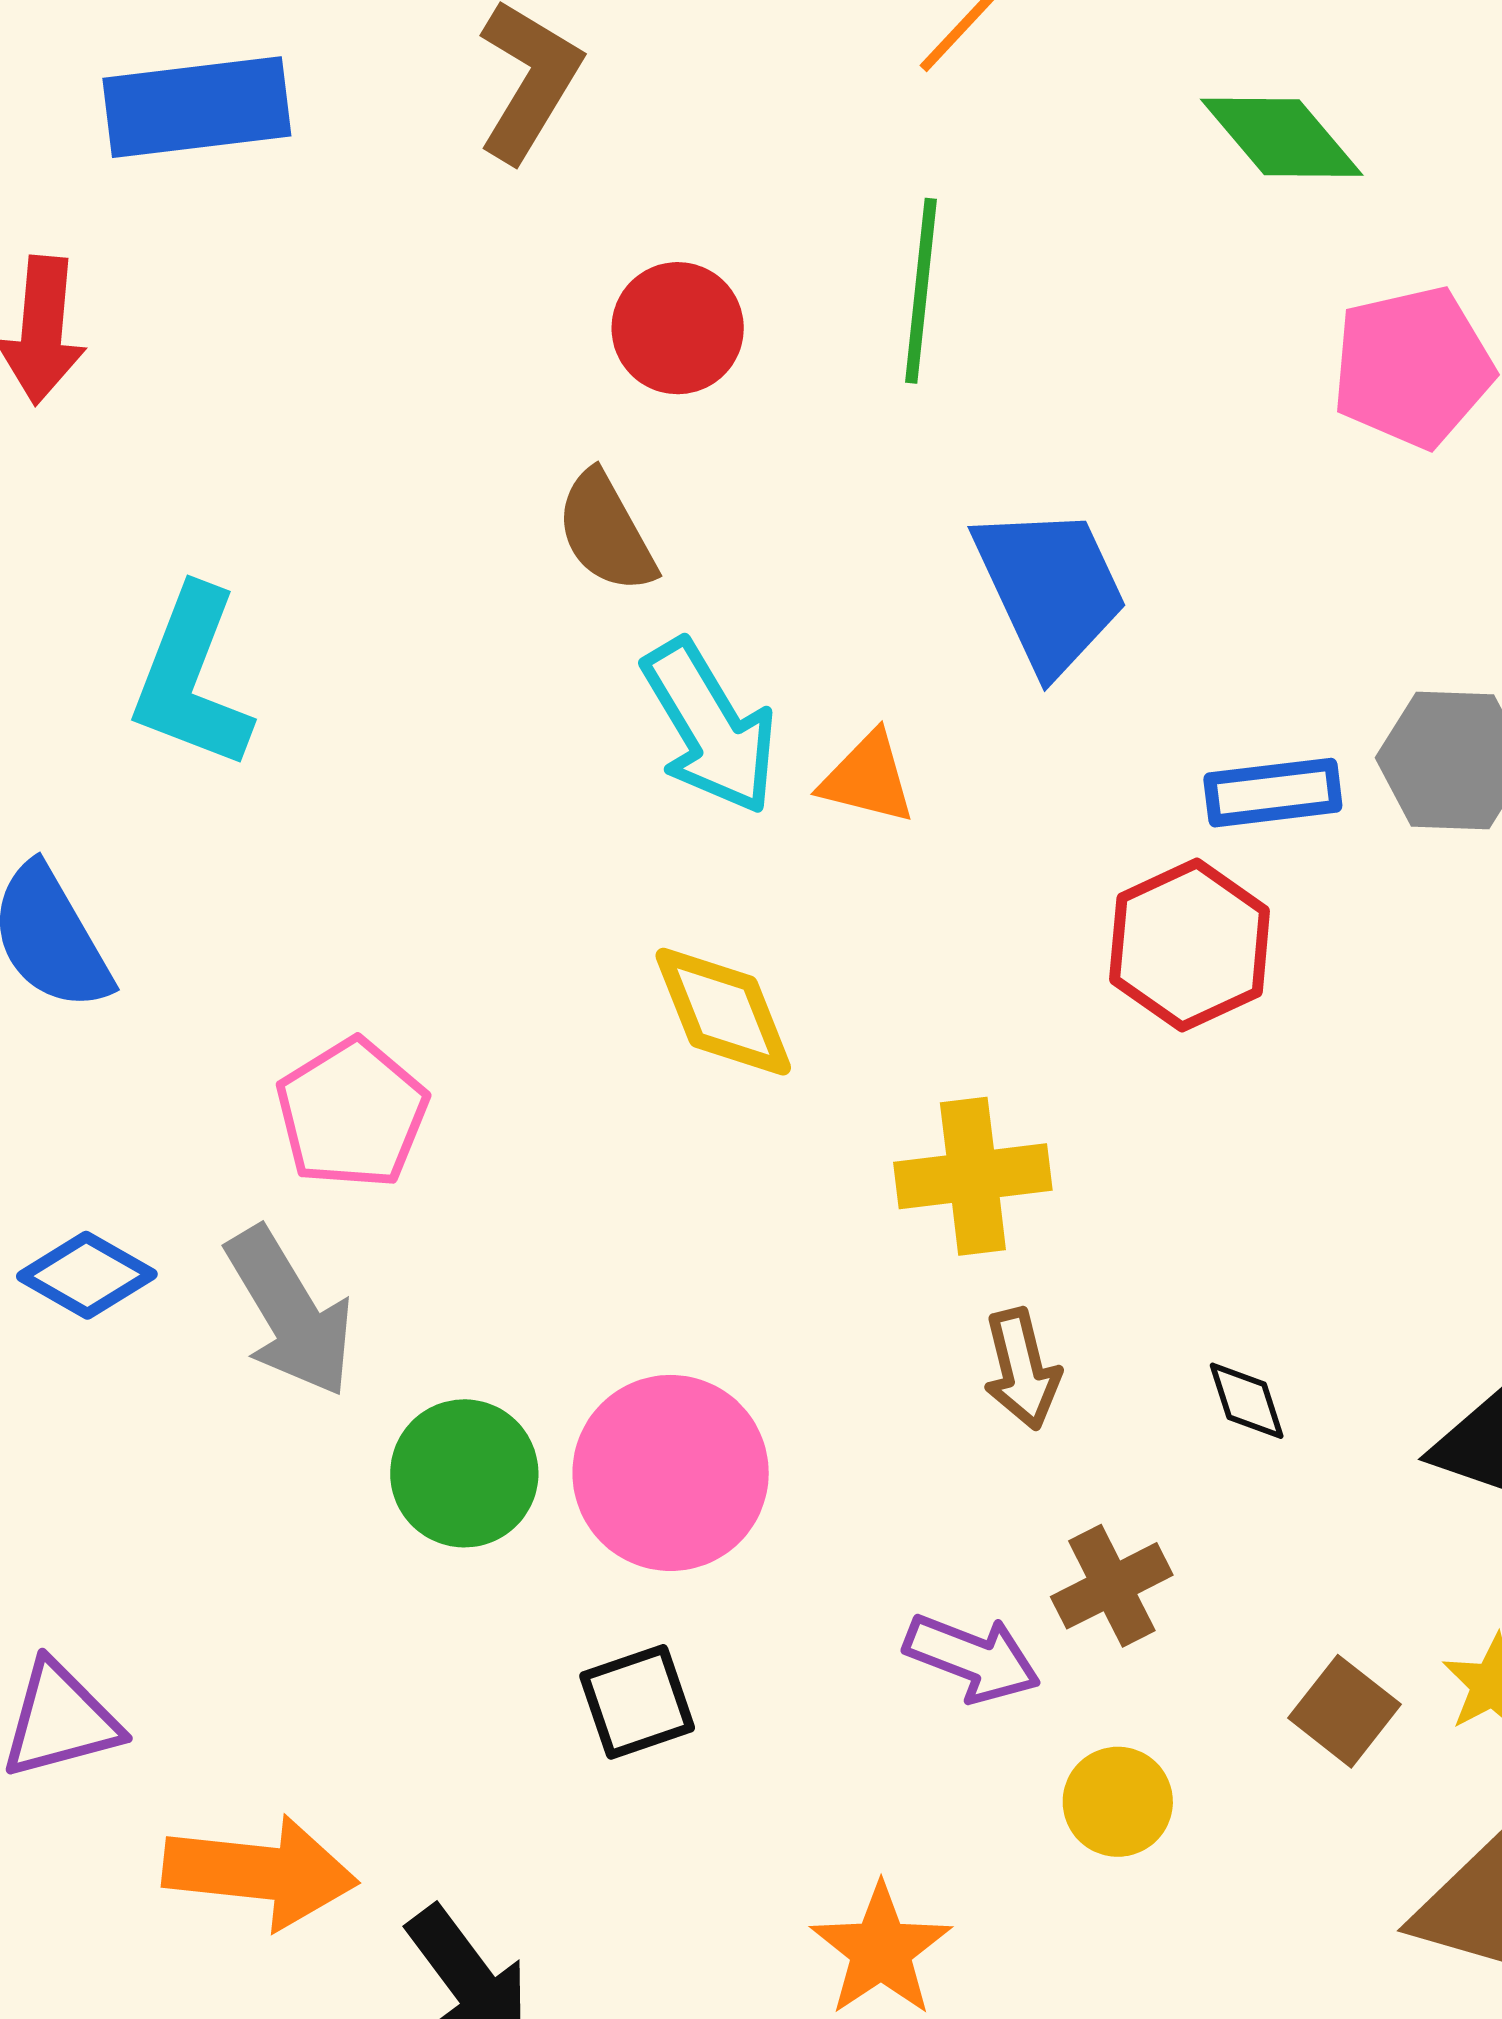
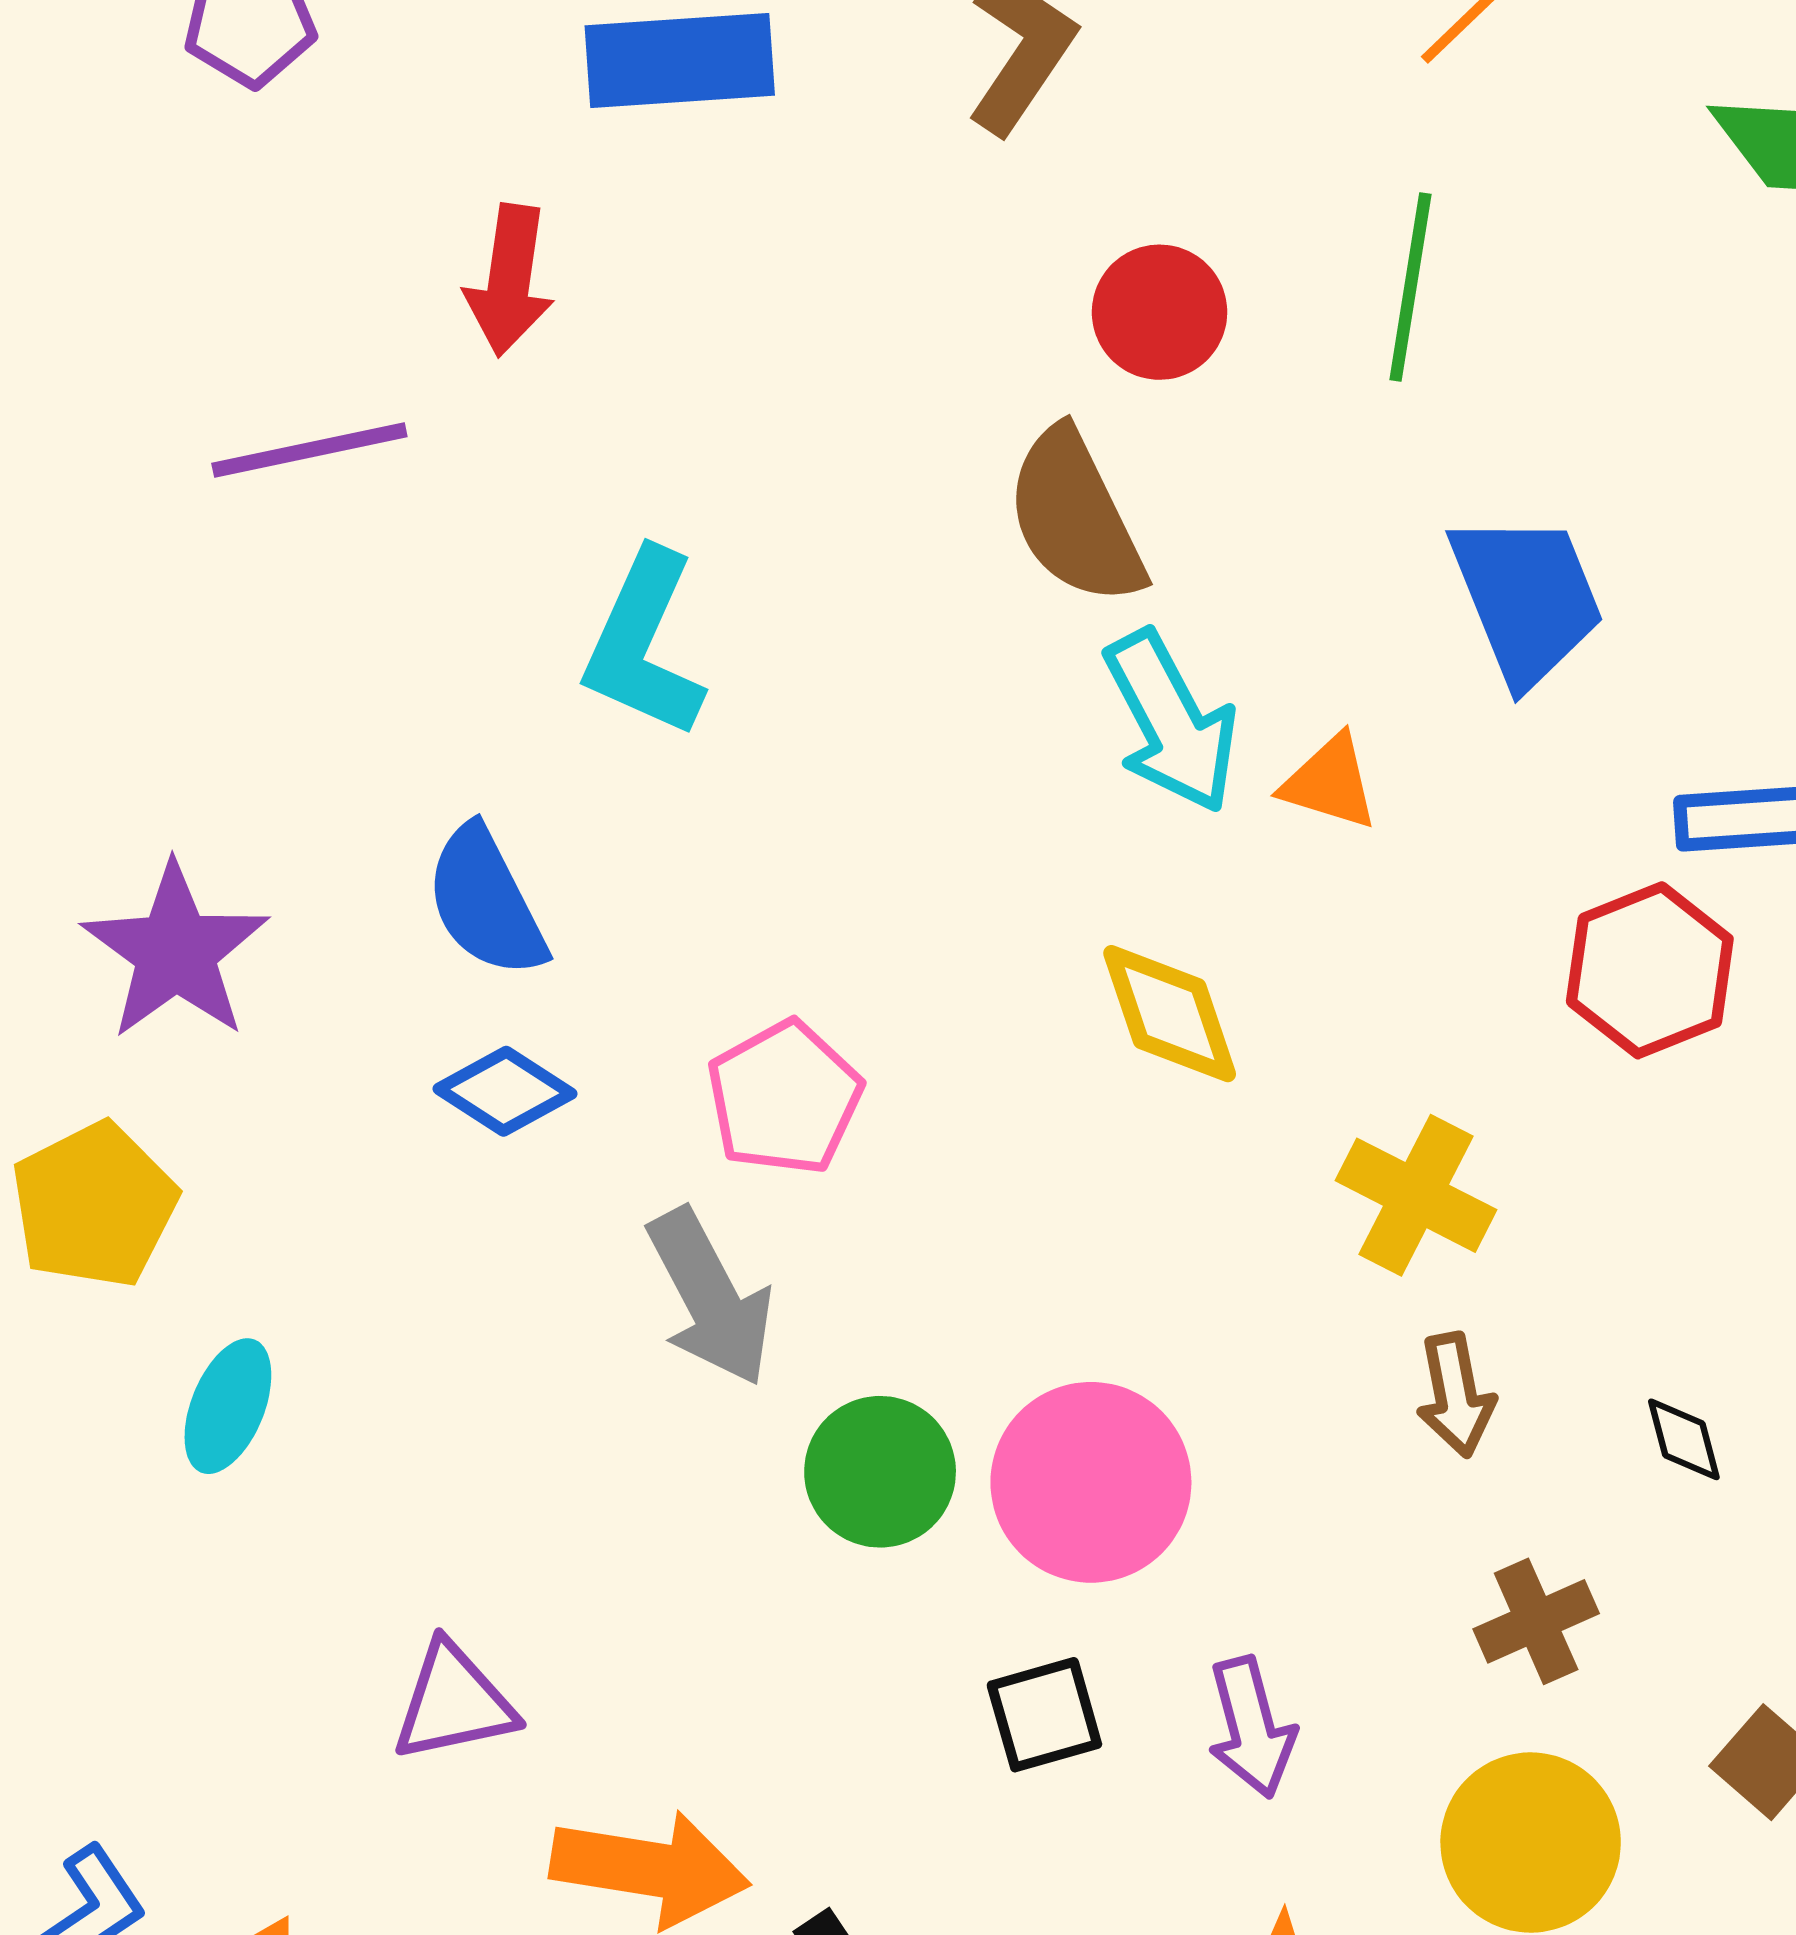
brown semicircle: (606, 532) -> (1075, 517), size x1.4
yellow cross: (973, 1176) -> (1416, 1195), turned 31
blue diamond: (87, 1275) -> (505, 1091), moved
purple arrow: (972, 1658) -> (1251, 1727), moved, turned 51
yellow circle: (1118, 1802) -> (1531, 1843), size x1.6

